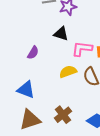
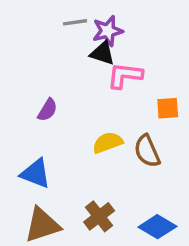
black triangle: (61, 34) -> (102, 53), moved
pink L-shape: (82, 49) -> (125, 76), moved

